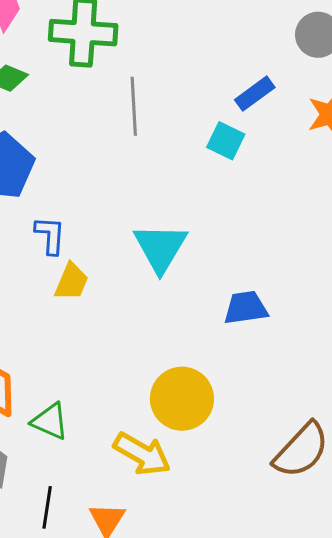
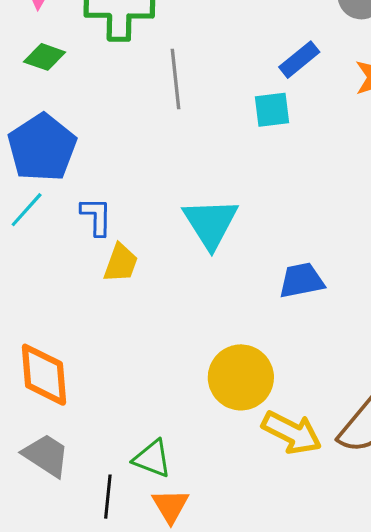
cyan square: (226, 141) -> (272, 110), turned -30
green triangle: (50, 421) -> (152, 459), moved
yellow arrow: (142, 454) -> (292, 433), moved

